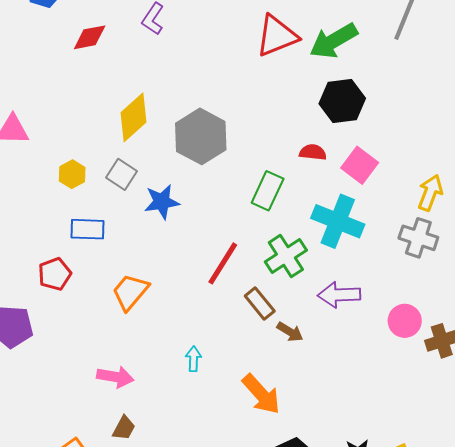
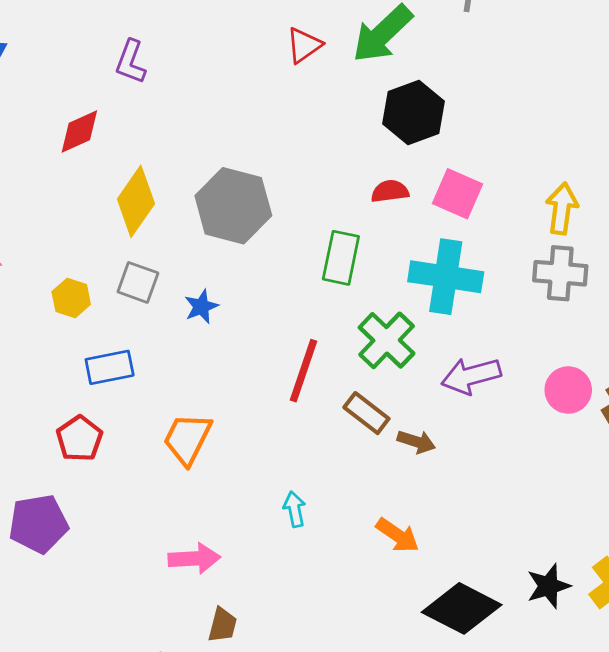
red triangle: (277, 36) -> (304, 45), size x0.6
red diamond: (90, 37) -> (79, 131), moved
blue star: (162, 202) -> (201, 307), size x0.7
orange arrow: (261, 394) -> (397, 535), size x0.7

